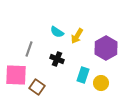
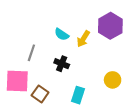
purple hexagon: (106, 48) -> (110, 26), moved
cyan rectangle: (83, 75) -> (78, 95), moved
yellow circle: (101, 83) -> (113, 80), moved

